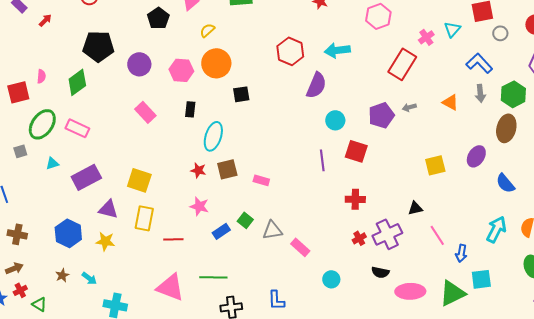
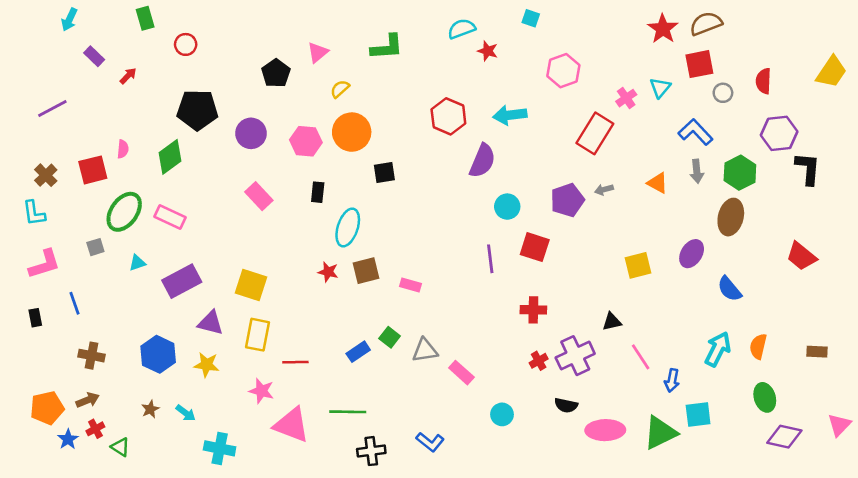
pink star: (199, 206) -> (261, 391), moved
blue L-shape: (276, 300) -> (430, 442), turned -50

